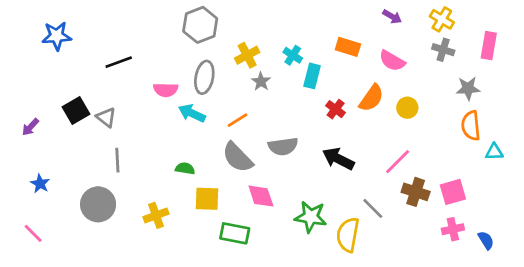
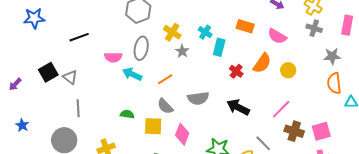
yellow cross: (247, 55) -> (172, 32), turned -30
gray semicircle: (237, 157) -> (165, 106), size x0.7
pink diamond: (261, 196) -> (182, 134), turned 40
yellow square: (207, 199) -> (153, 126), moved

